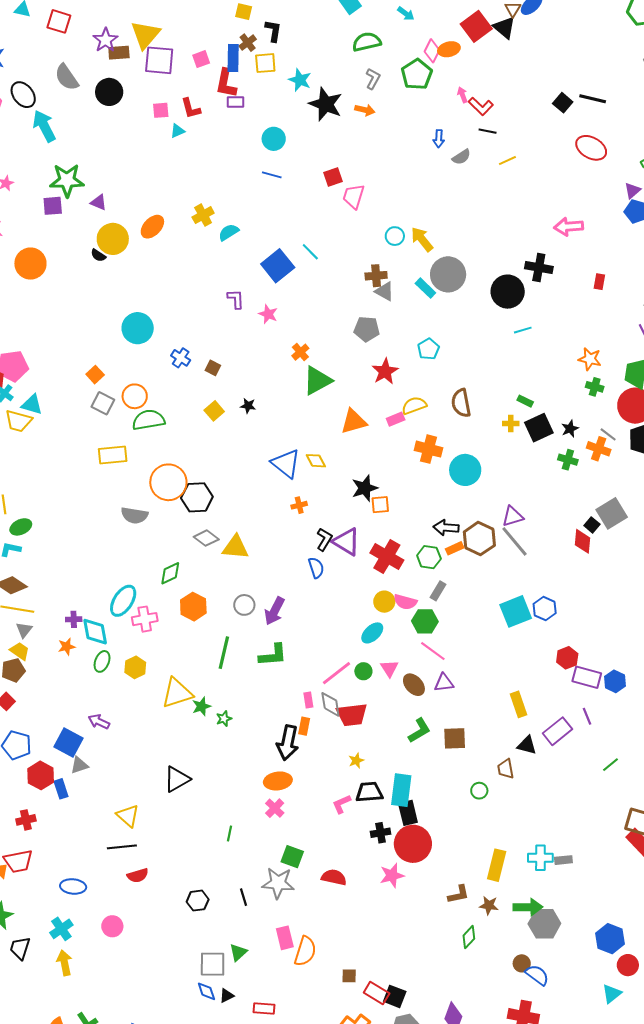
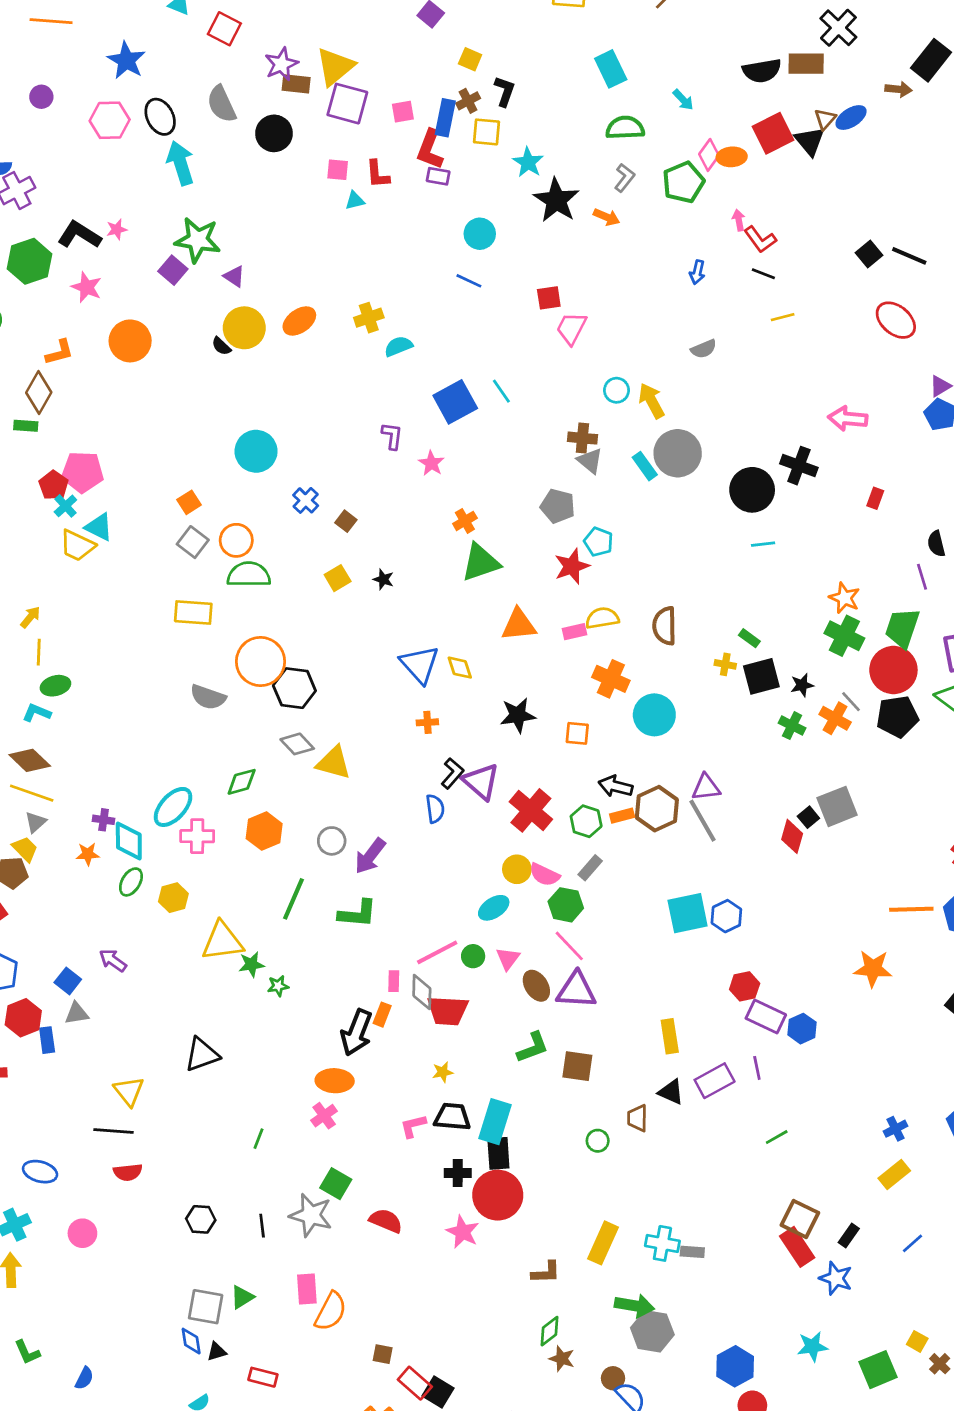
gray semicircle: (461, 157) -> (704, 349), moved
purple square: (53, 206) -> (173, 270), turned 35
cyan pentagon: (428, 349) -> (598, 542), moved, turned -30
green cross: (595, 387) -> (844, 636), size x1.6
orange square: (380, 505) -> (577, 733), moved
purple triangle: (444, 683) -> (576, 990), size x1.5
blue square: (69, 743) -> (68, 981), size x0.7
pink star: (392, 875) -> (463, 1232), turned 30
brown star: (489, 905) -> (562, 1359), moved

